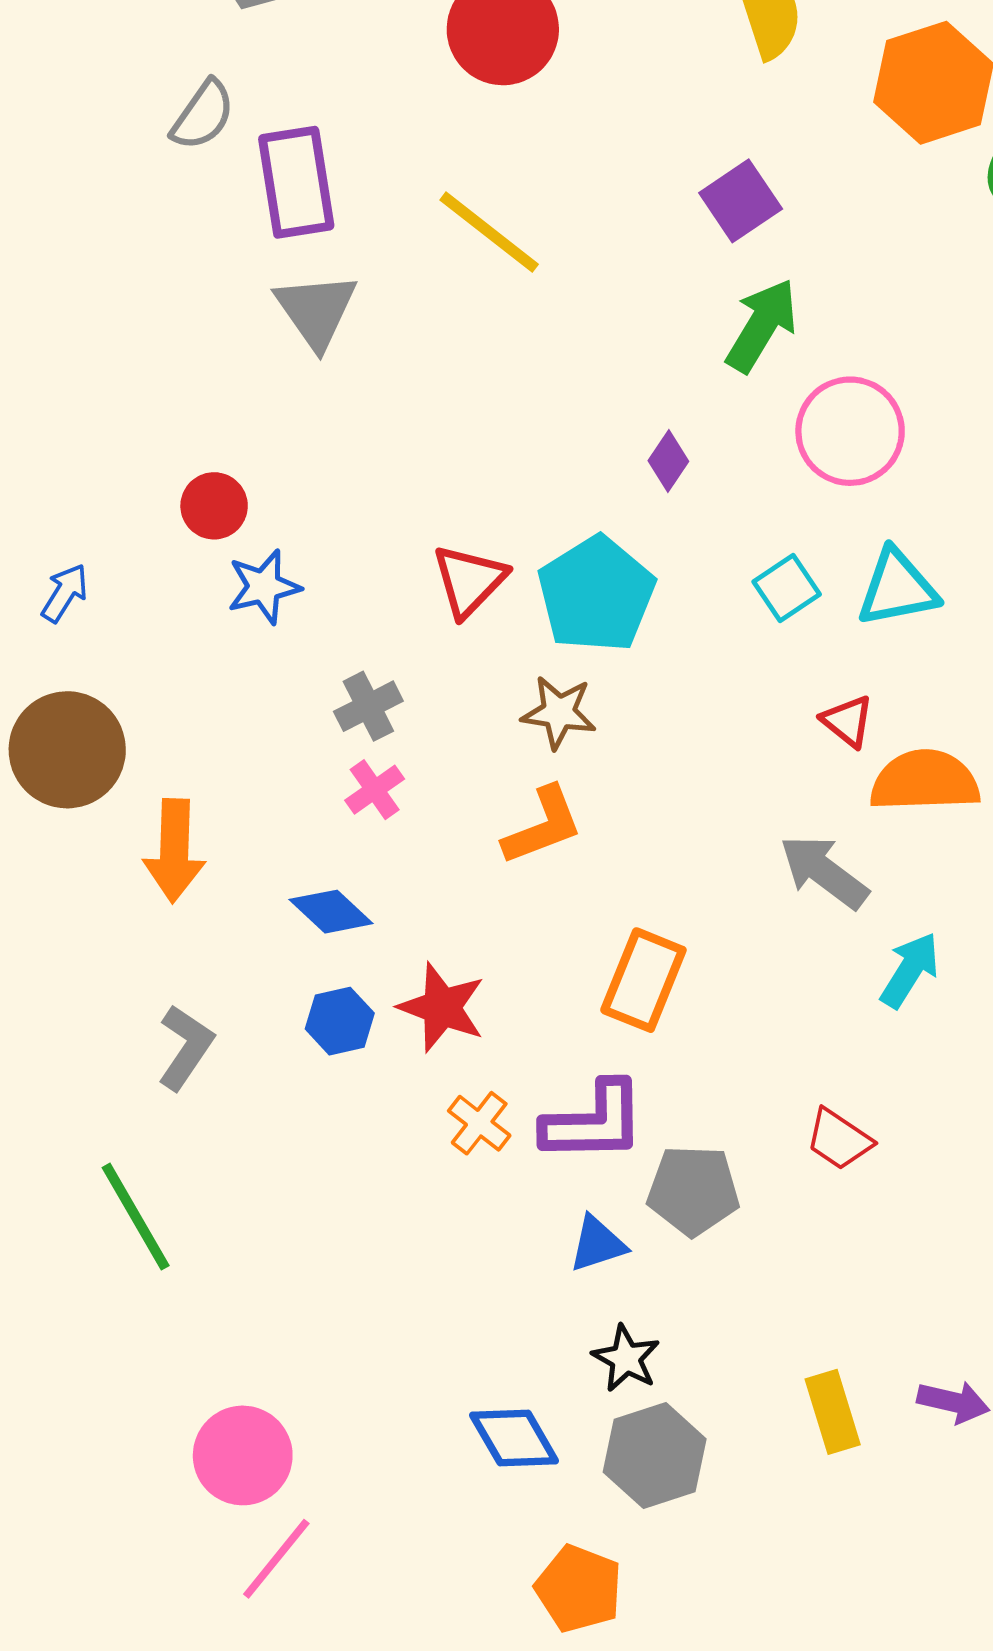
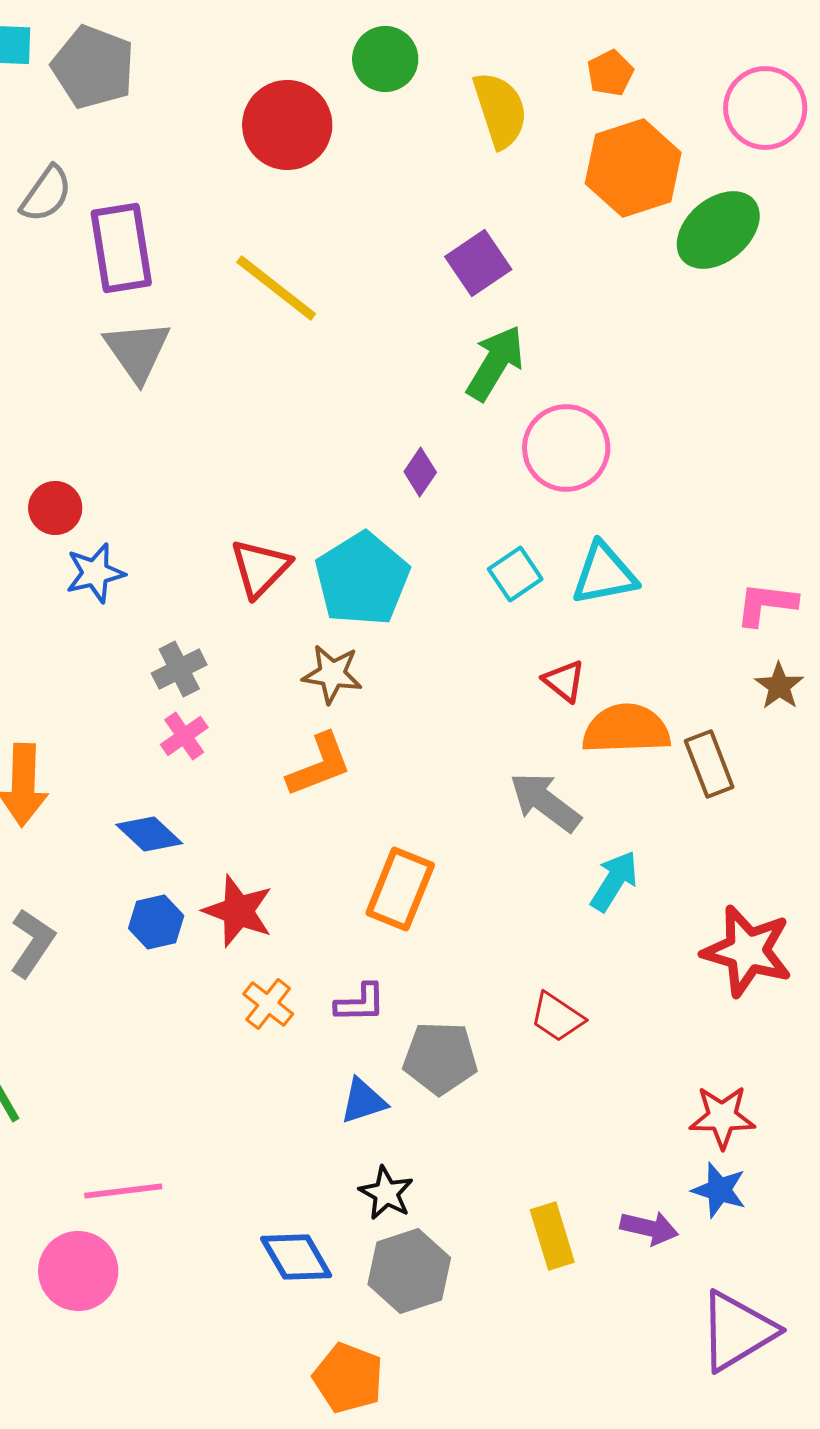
purple L-shape: (594, 1122) -> (360, 1003), size x0.6
pink line: (276, 1559) -> (123, 1191), moved, turned 44

